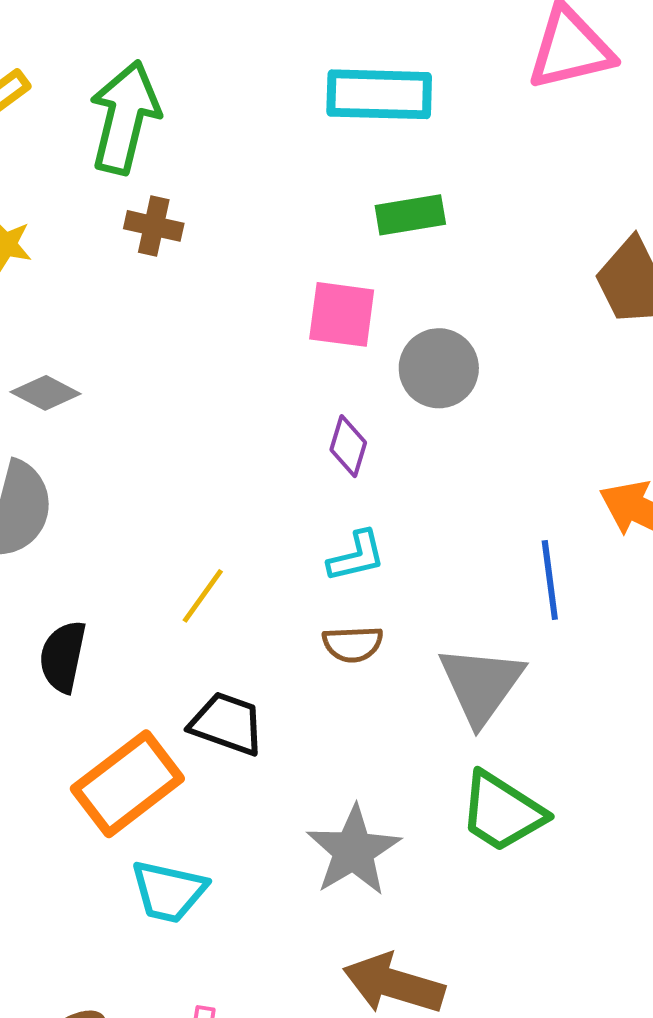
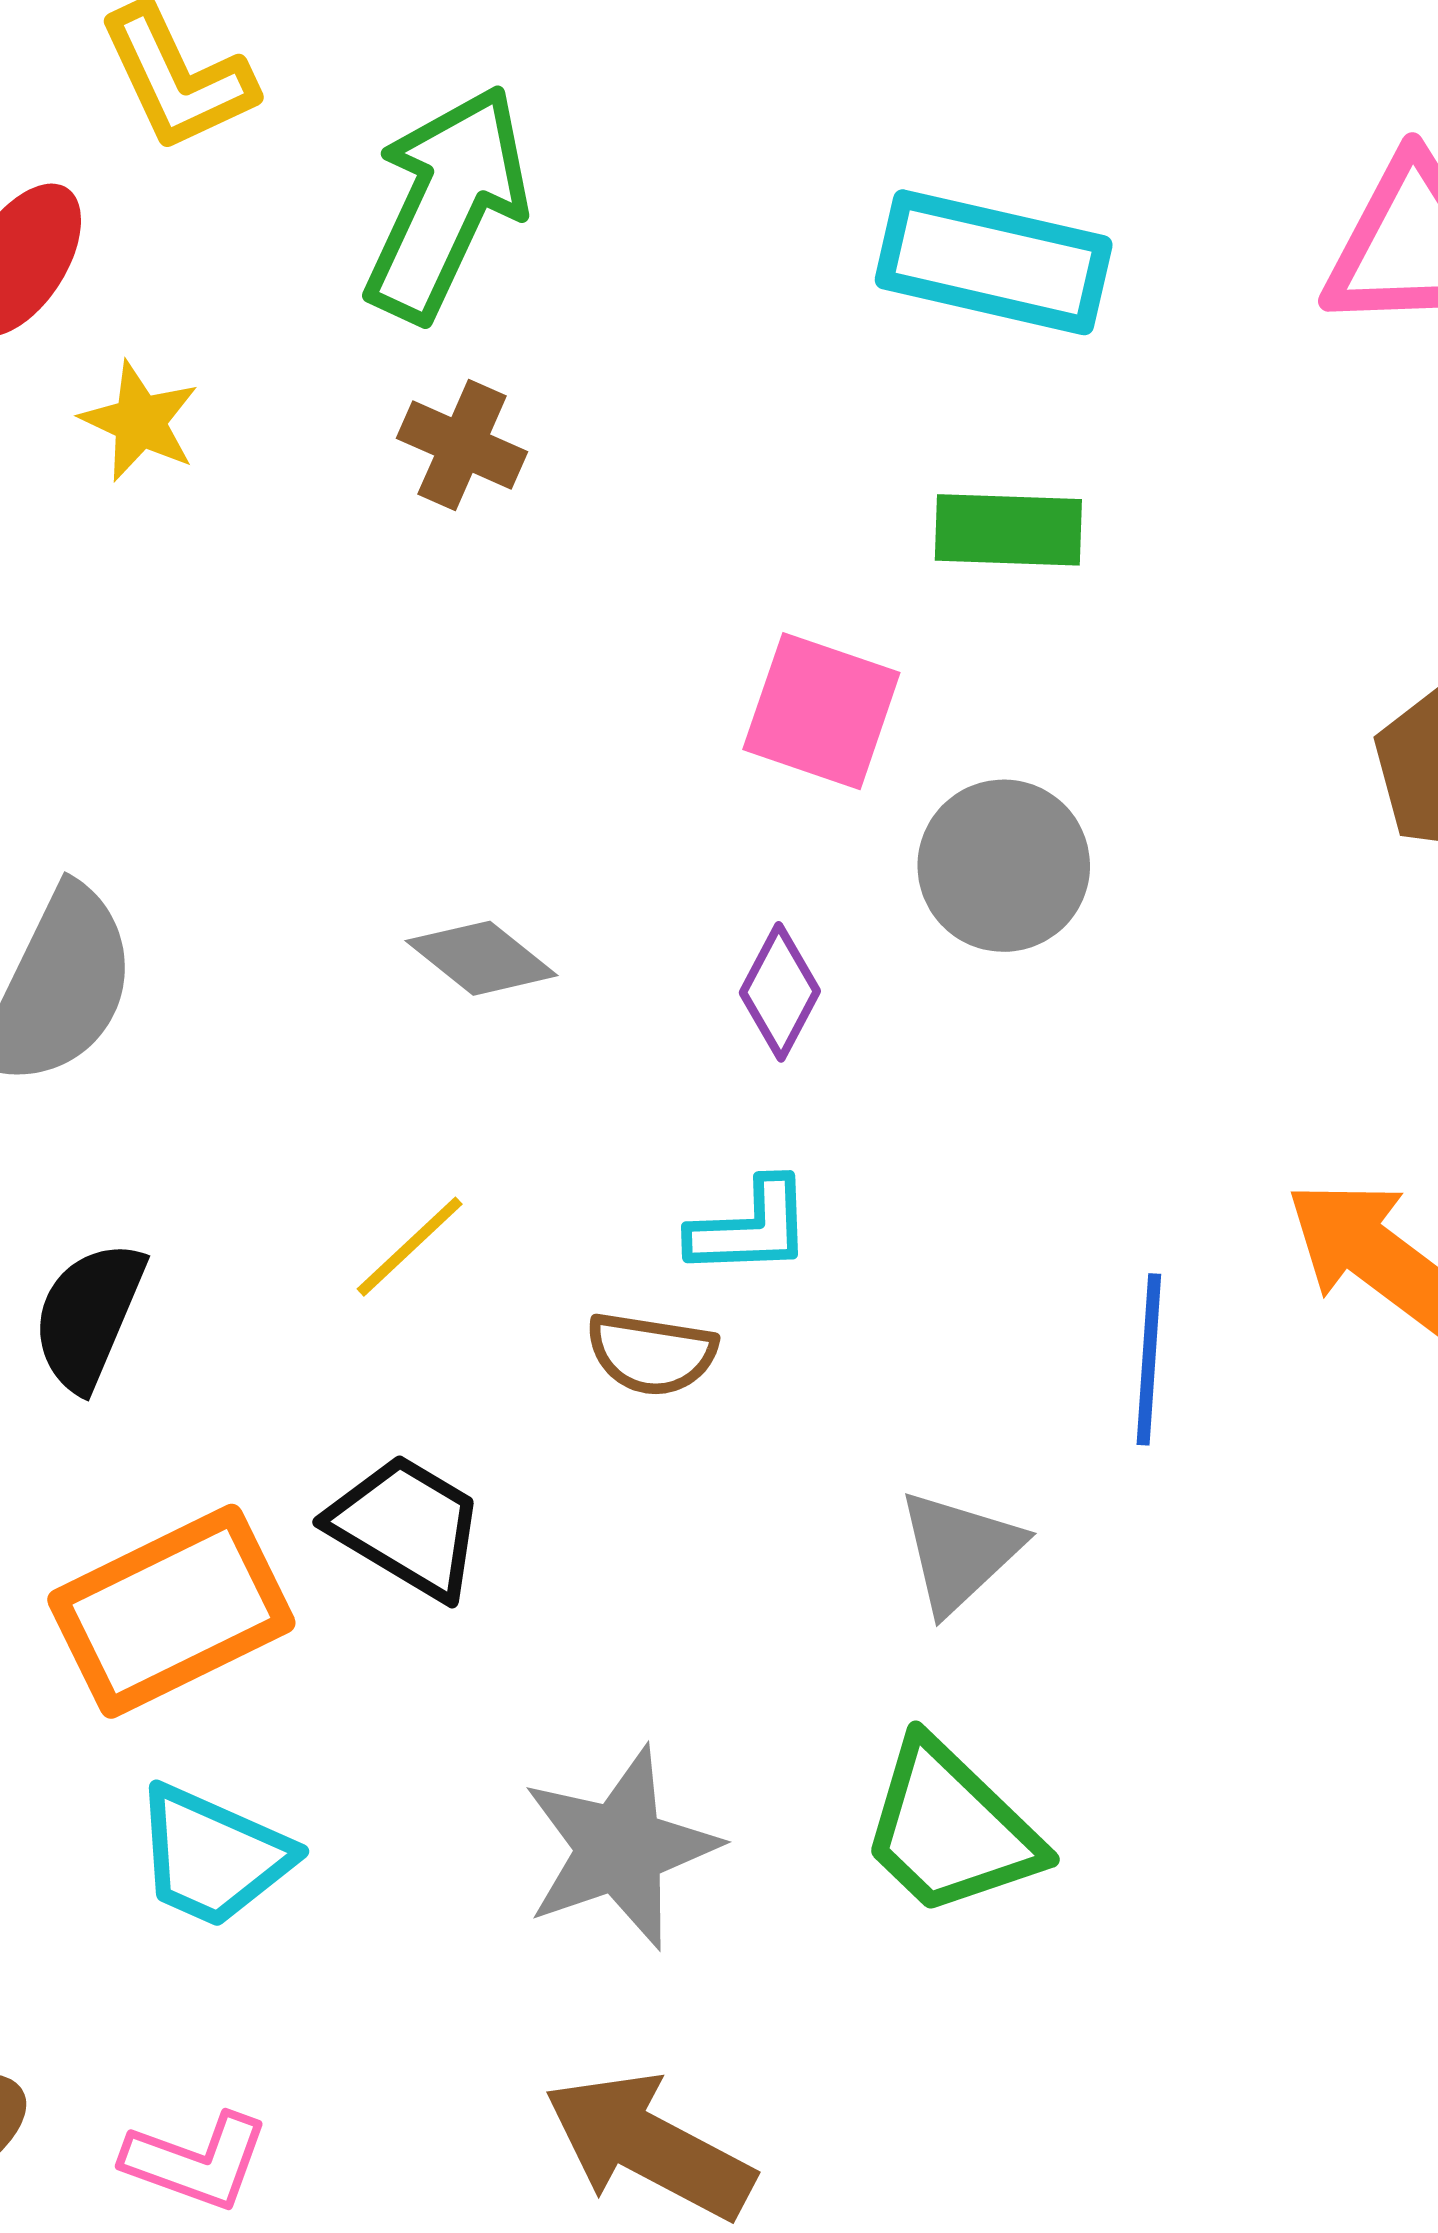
gray diamond: (46, 393) -> (482, 958), moved
brown semicircle: (353, 644) -> (652, 1354), moved
gray triangle: (481, 685) -> (959, 1551), size x0.7

